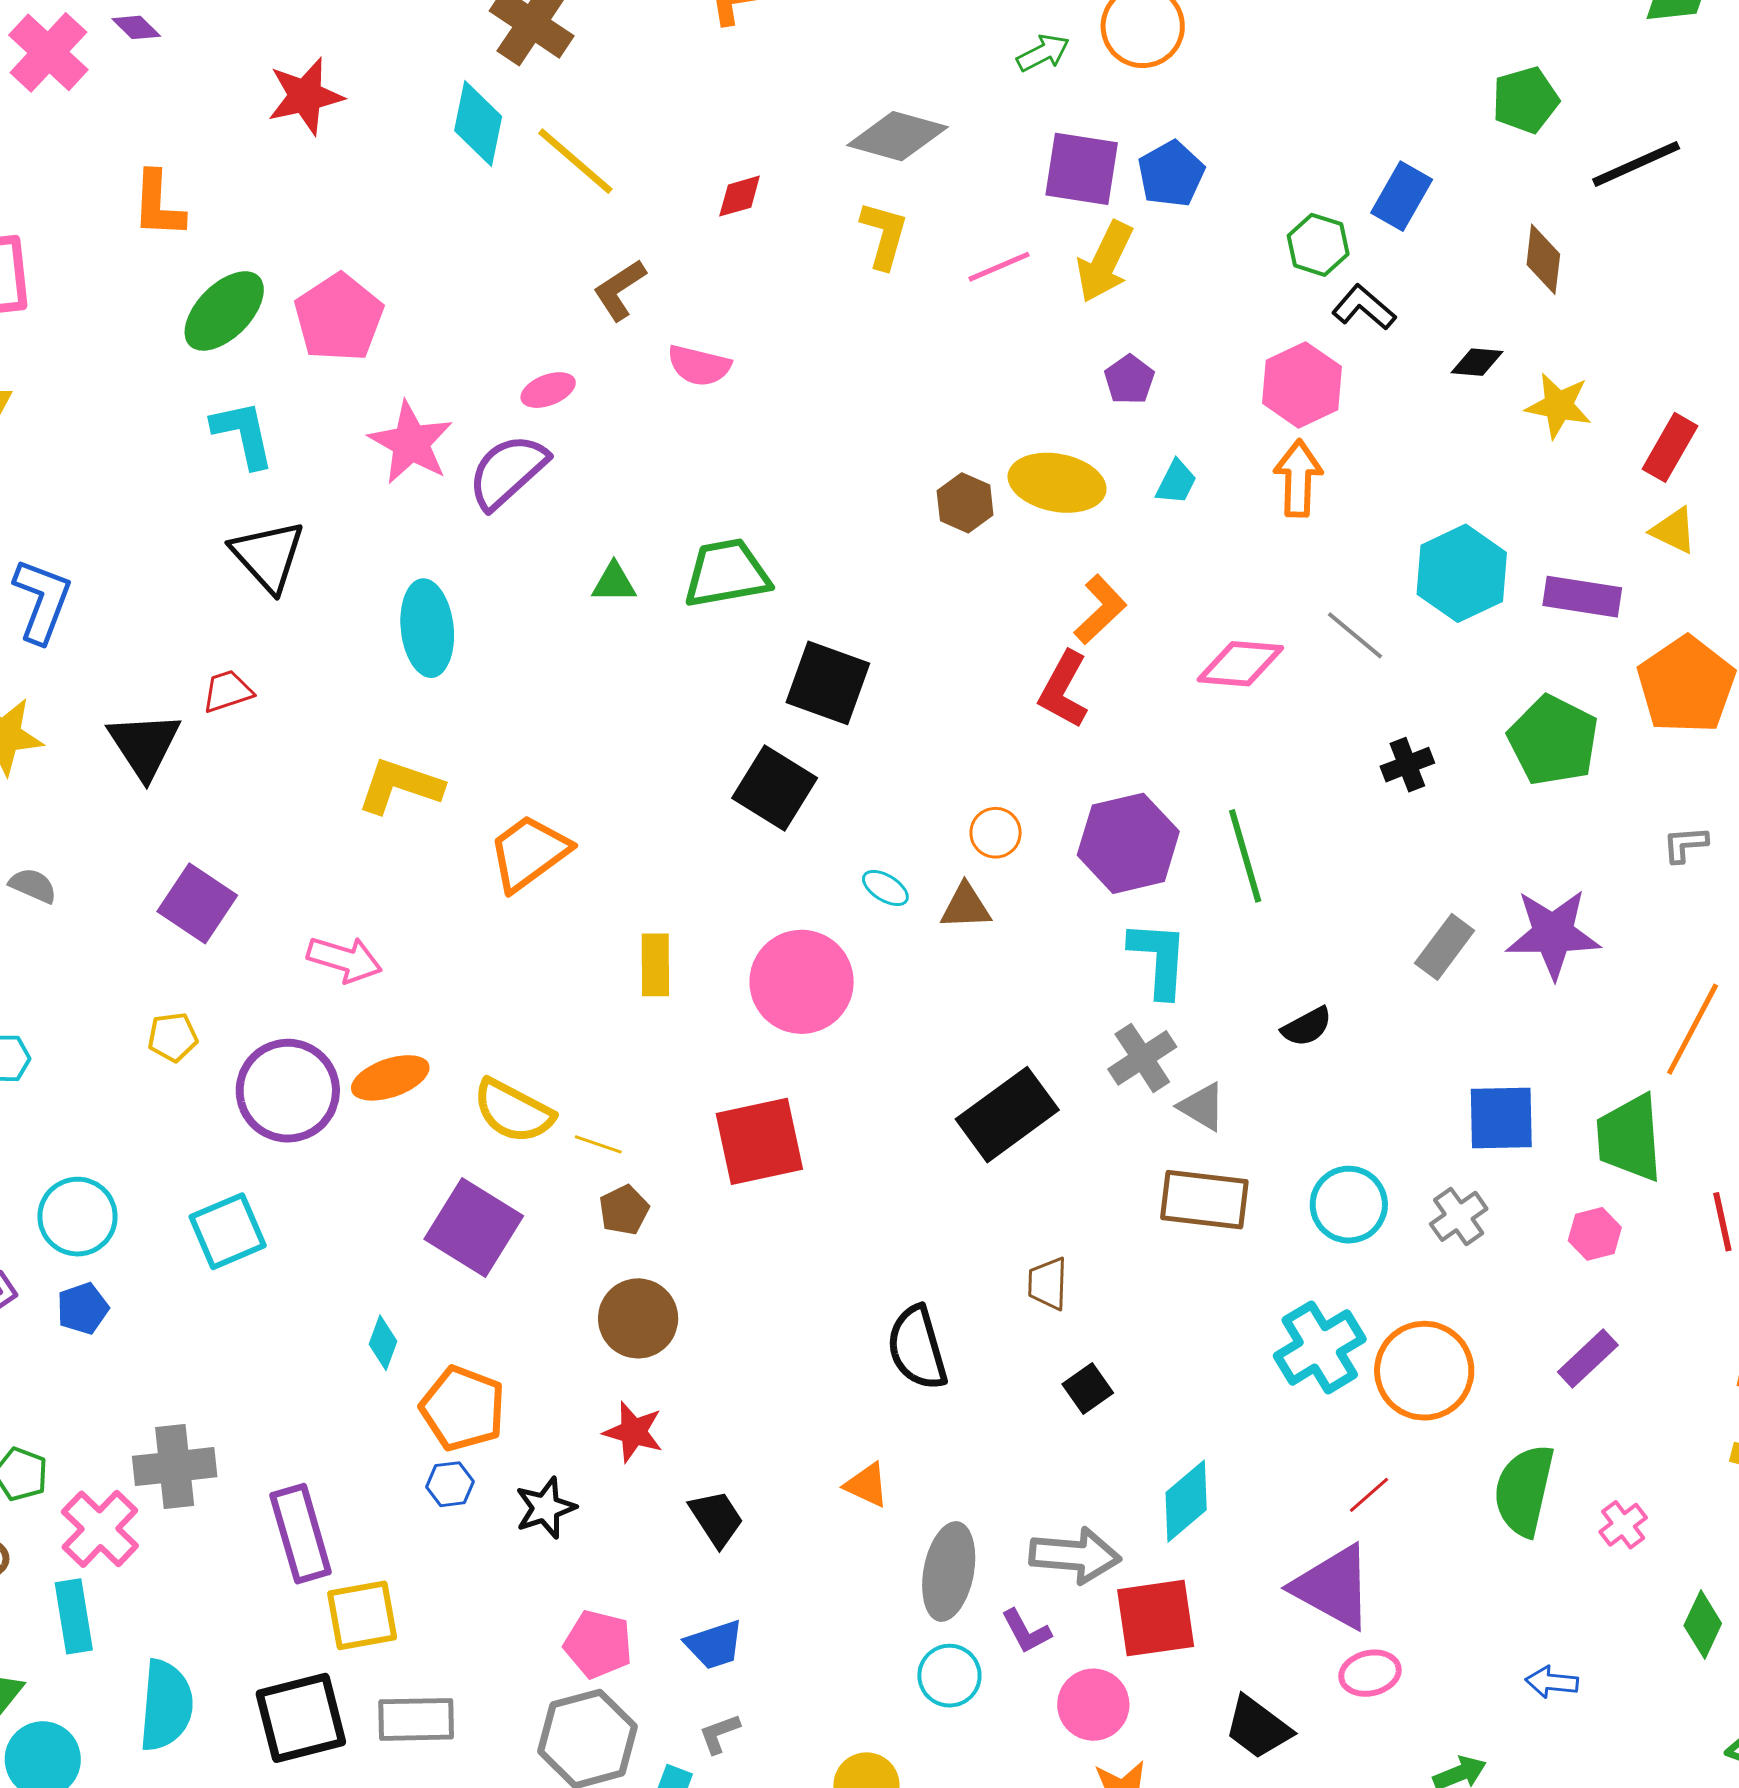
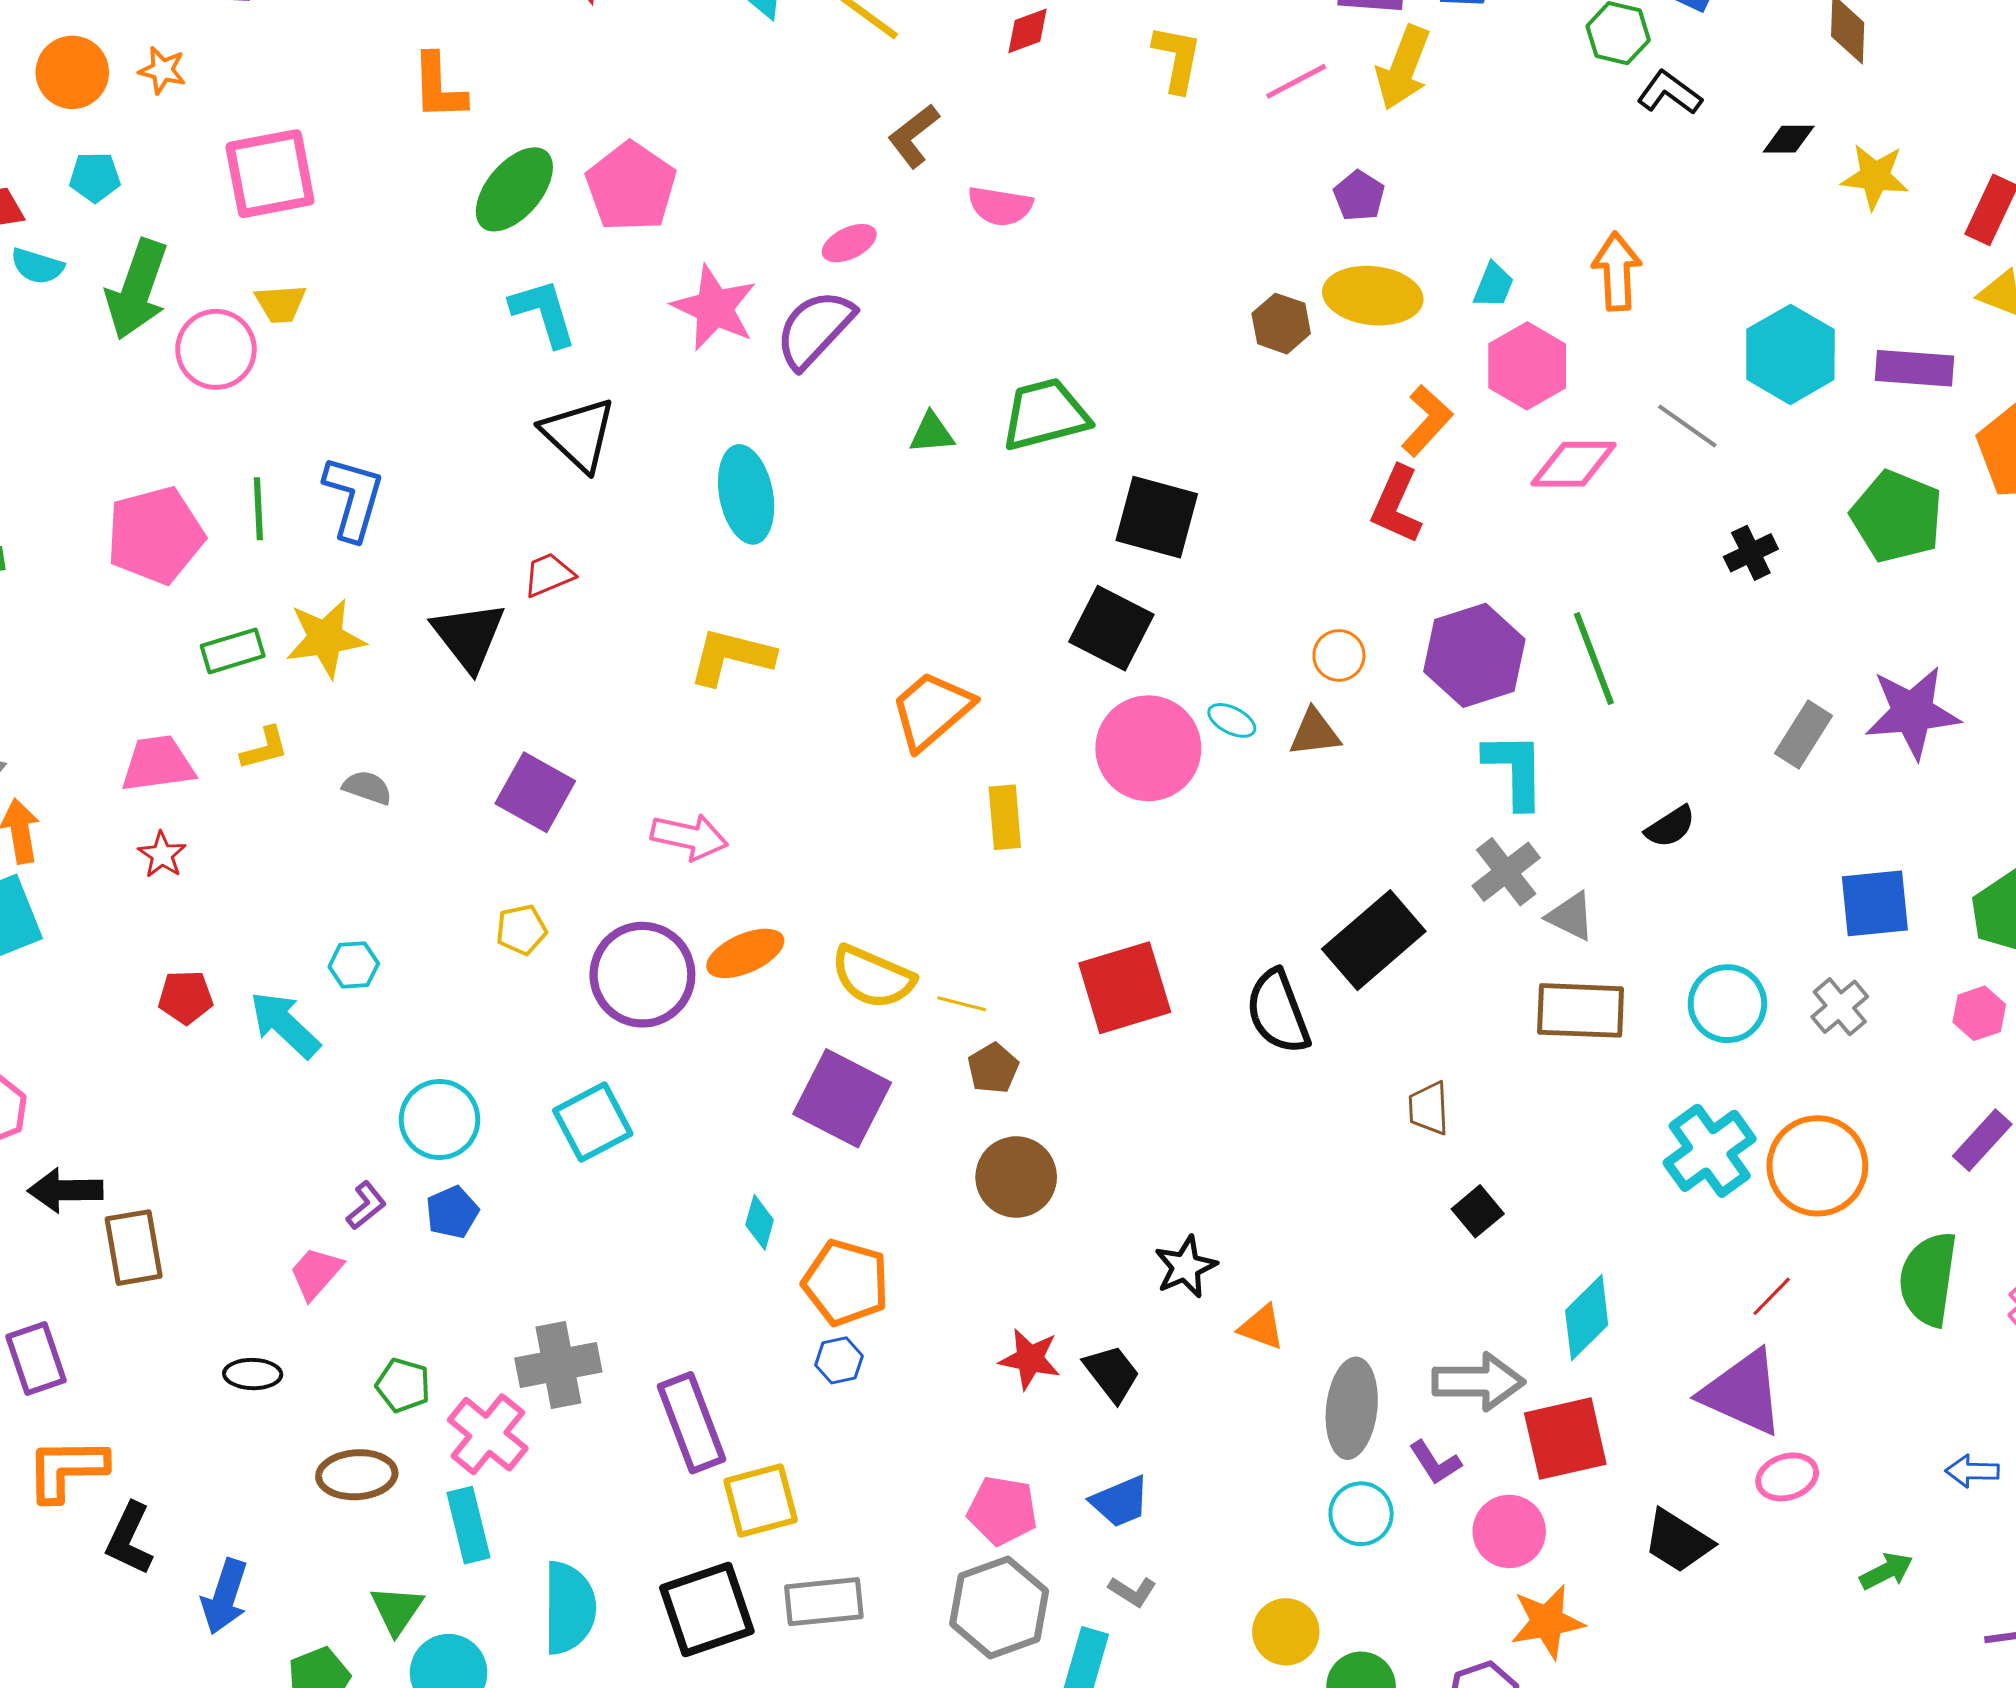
purple pentagon: (1129, 380) -> (1359, 196), moved
pink hexagon: (1302, 385) -> (1527, 366), moved
orange trapezoid: (529, 853) -> (932, 710), moved
pink circle: (802, 982) -> (1148, 748), moved
black semicircle: (917, 1348) -> (1278, 1012), moved
red star: (633, 1432) -> (1030, 1359), moved
black star: (545, 1508) -> (1186, 1267), moved
gray L-shape: (719, 1734) -> (1132, 1591), turned -123

